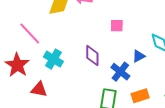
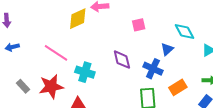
red star: (17, 65) -> (51, 86), turned -30

